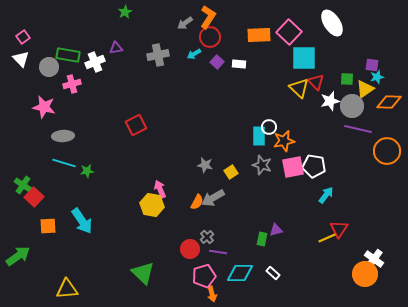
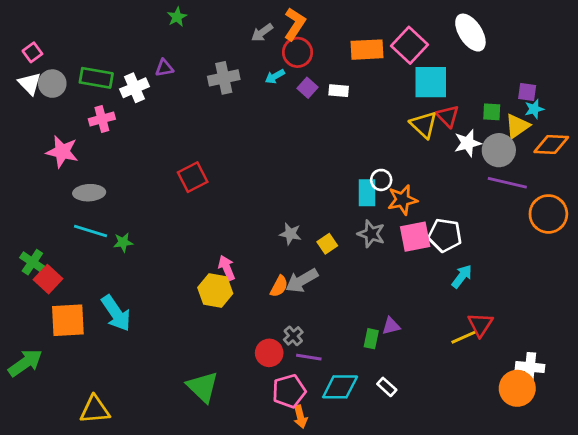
gray circle: (49, 67) -> (52, 84), moved
orange square: (48, 226) -> (68, 320), size x1.5
white cross: (374, 259) -> (530, 367), turned -30

